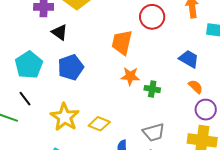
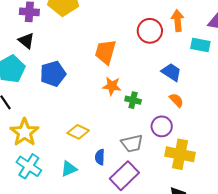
red circle: (152, 17) -> (150, 31), moved
black triangle: (60, 32) -> (26, 41), moved
purple circle: (206, 110) -> (162, 126), moved
yellow star: (65, 117) -> (25, 132), moved

